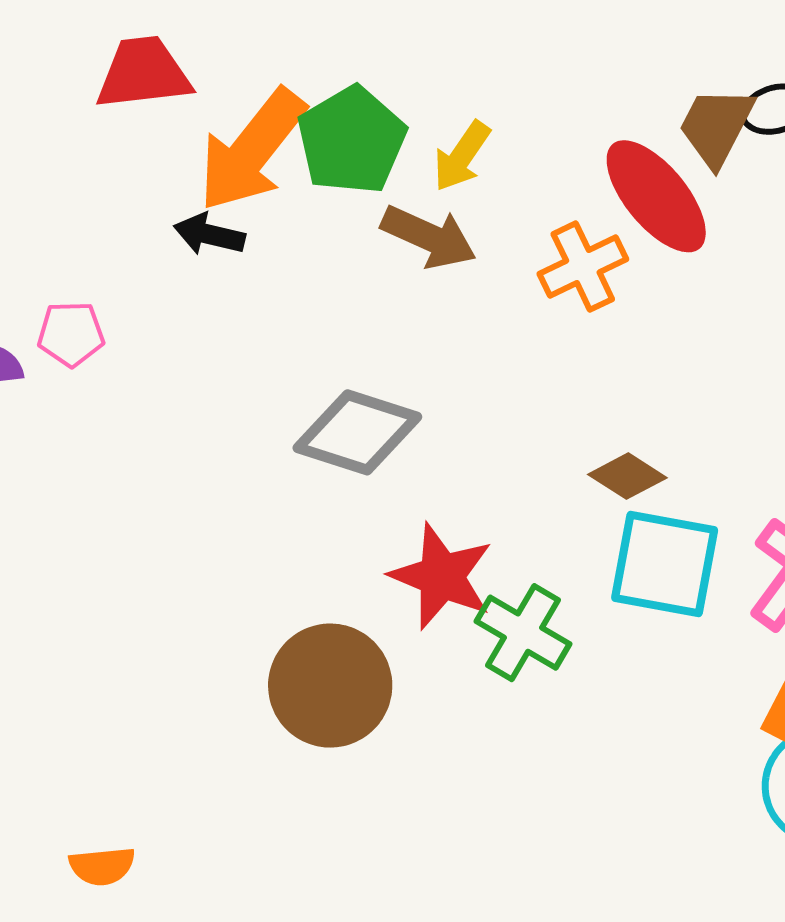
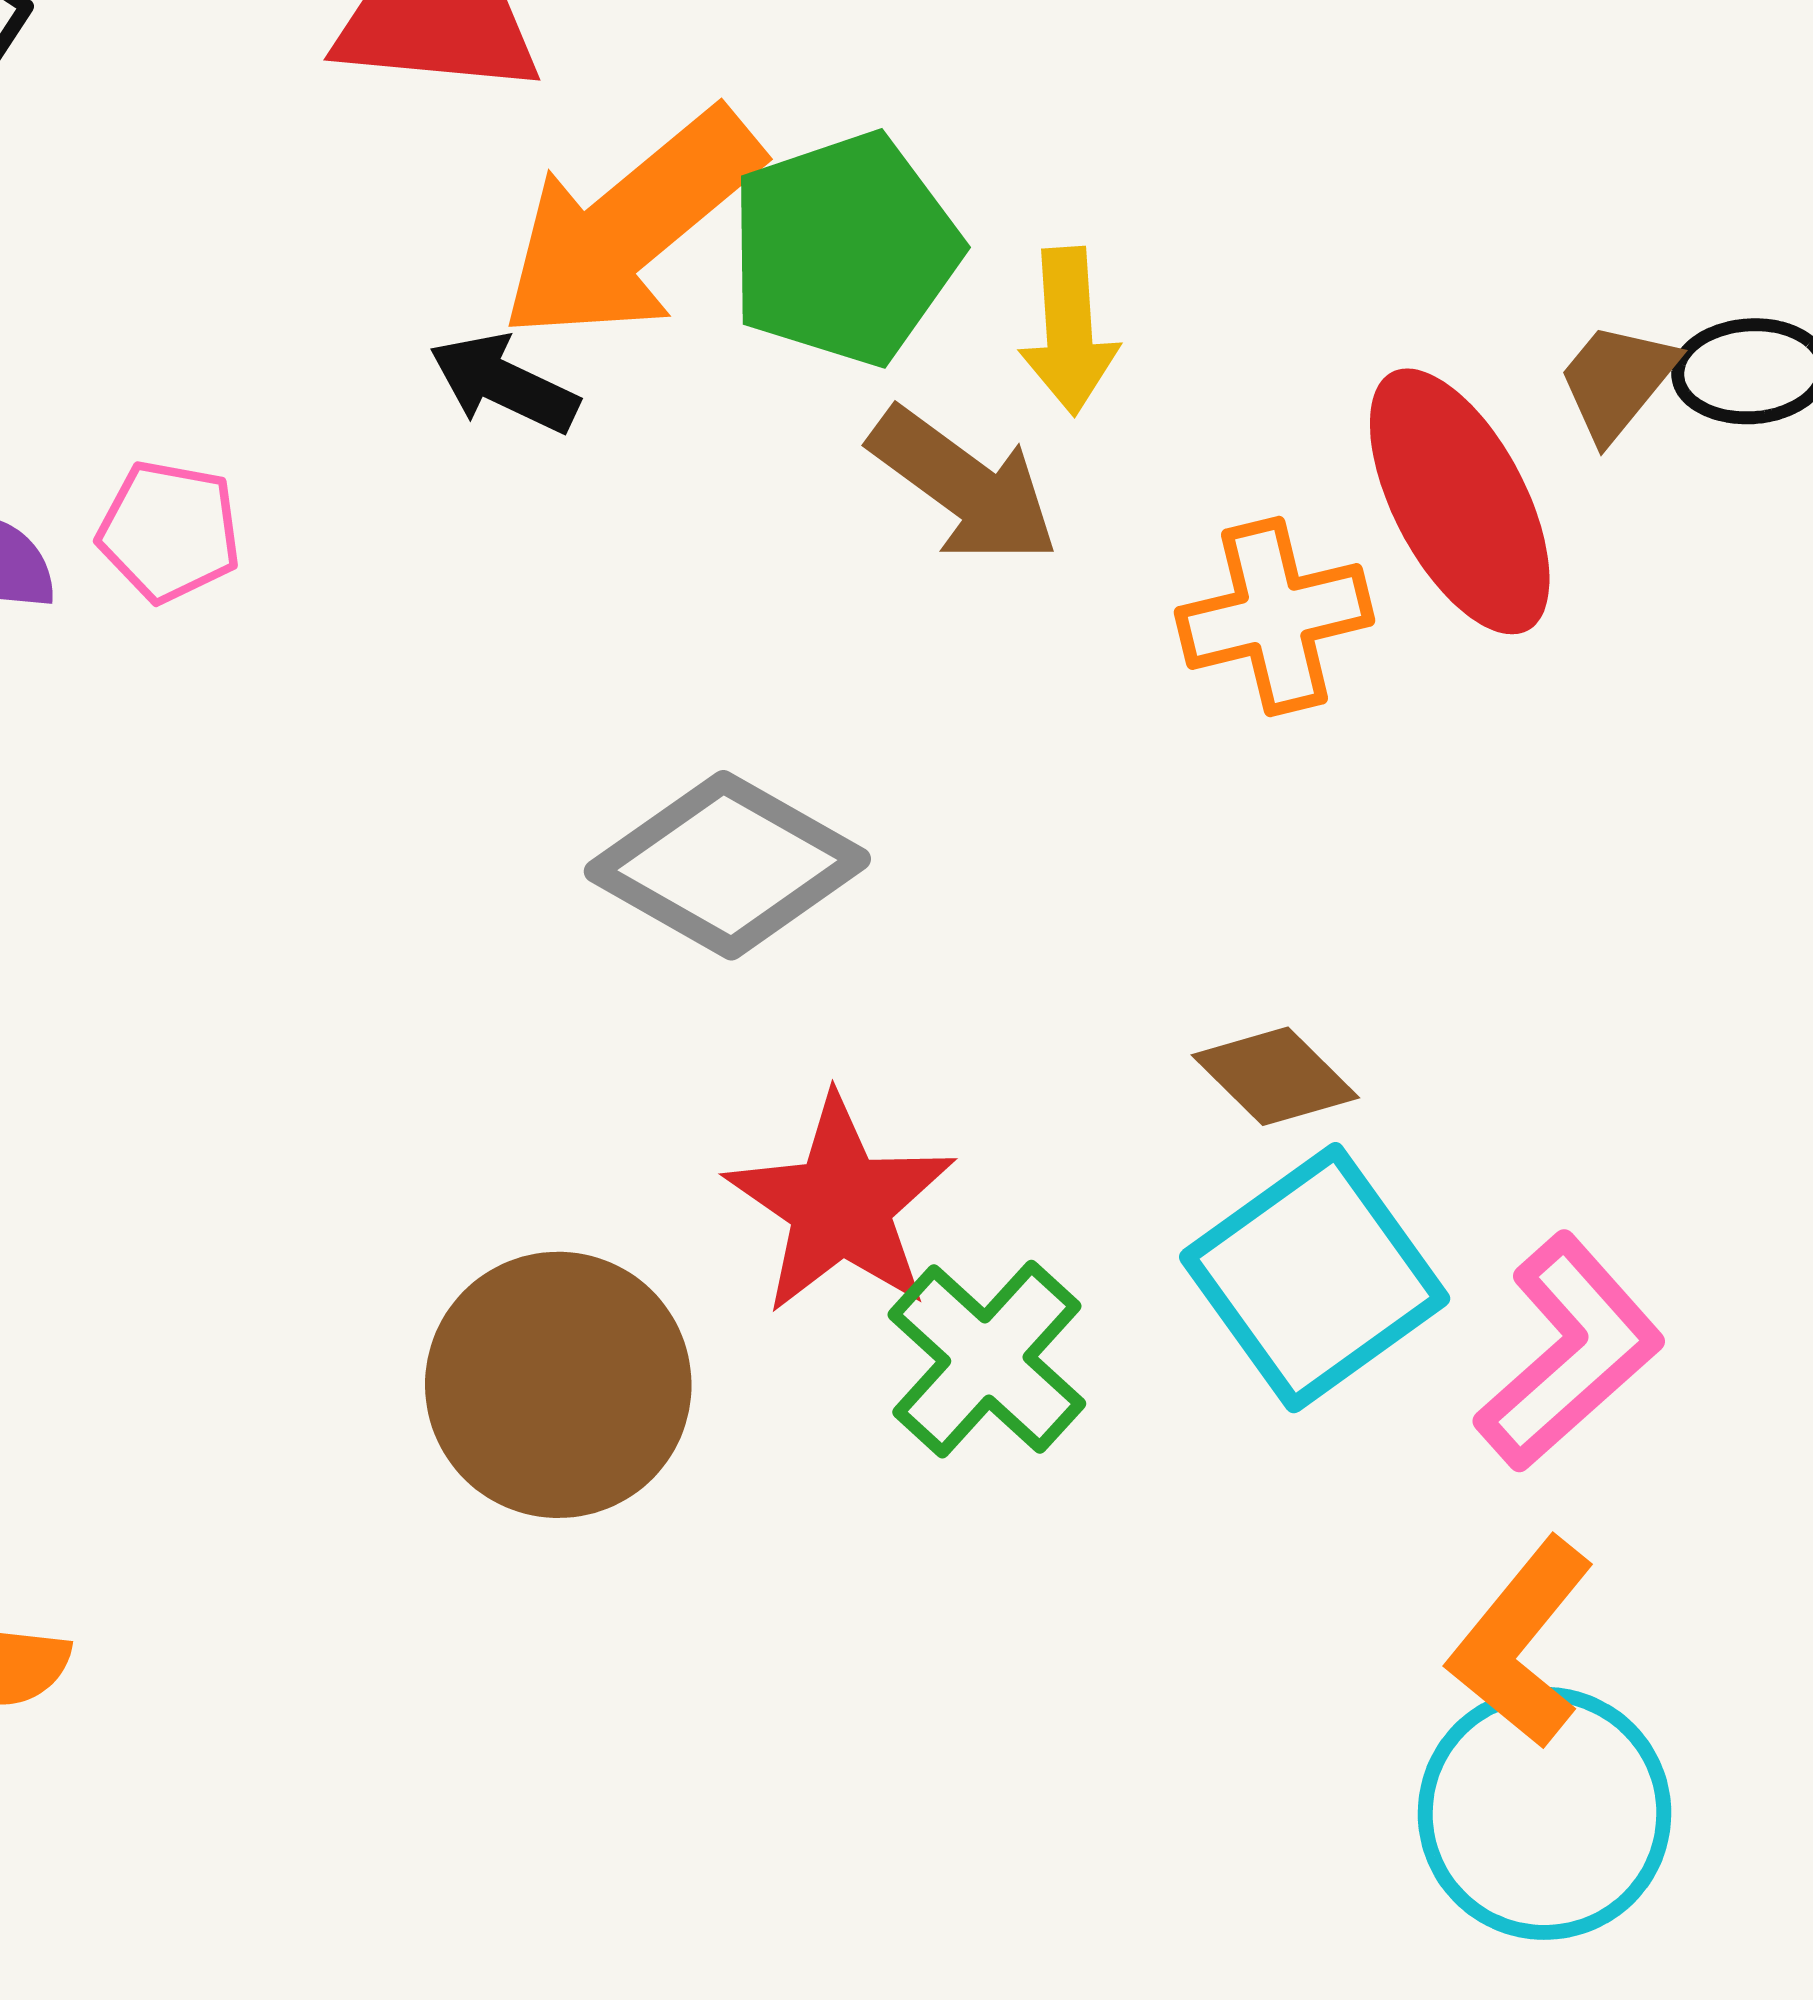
brown trapezoid: (716, 126) -> (1617, 381), size x0.7
yellow arrow: (462, 156) -> (1069, 331), turned -50
cyan square: (665, 564) -> (1315, 1278), turned 32

